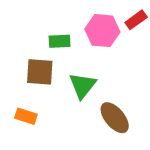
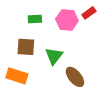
green rectangle: (60, 41) -> (35, 19), moved
orange rectangle: (26, 116) -> (17, 76), size x1.5

